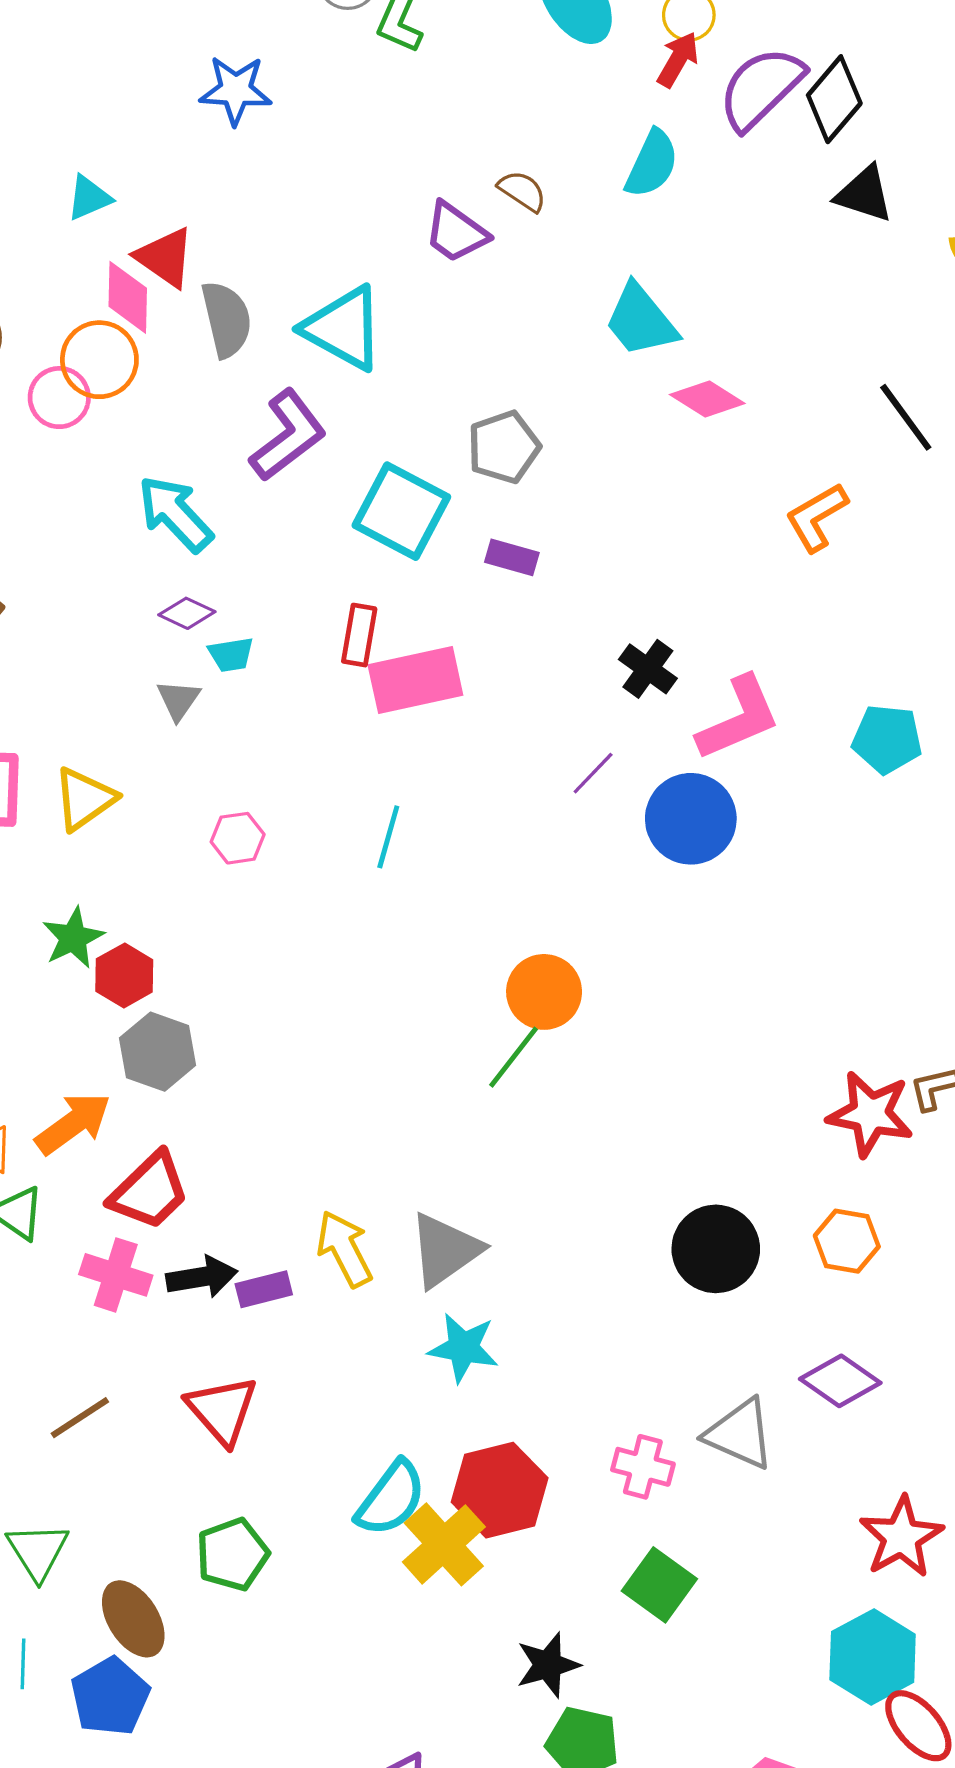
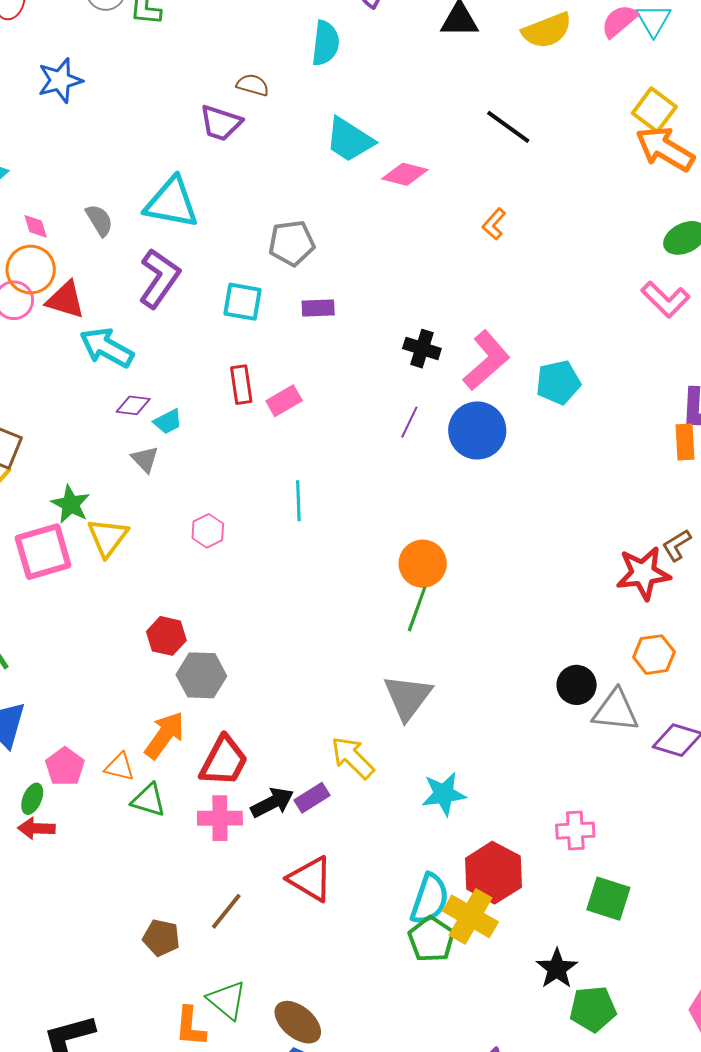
red triangle: (165, 257) -> (65, 300), moved
pink diamond: (128, 297) -> (36, 226), size x0.6
gray semicircle: (226, 319) -> (99, 220), size x0.7
black line: (906, 417) -> (508, 127), moved
gray pentagon: (504, 447) -> (292, 243), turned 30
cyan square: (401, 511) -> (242, 302), size x0.7
orange L-shape: (817, 517) -> (494, 224), size x0.7
pink rectangle: (415, 680) -> (284, 401), size x0.6
cyan pentagon: (887, 739) -> (558, 382), moved
green star: (73, 938) -> (71, 504), moved
black circle: (716, 1249) -> (577, 685), size x0.7
gray triangle: (445, 1250) -> (408, 697), moved
gray triangle: (740, 1434) -> (616, 711), moved
green pentagon: (232, 1554) -> (431, 939), moved

